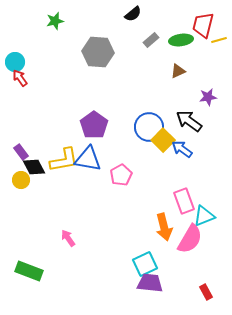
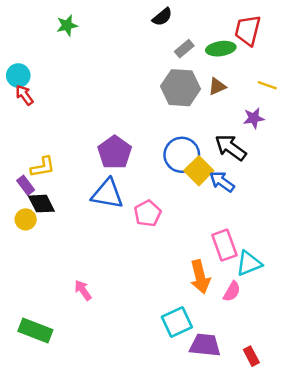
yellow line: (219, 40) -> (267, 85), moved, turned 35
gray hexagon: (98, 52) -> (181, 88), moved
yellow L-shape: (64, 160) -> (43, 167), moved, size x0.7
pink semicircle: (190, 239) -> (232, 291), size x0.6
purple trapezoid: (150, 283) -> (205, 345), moved

